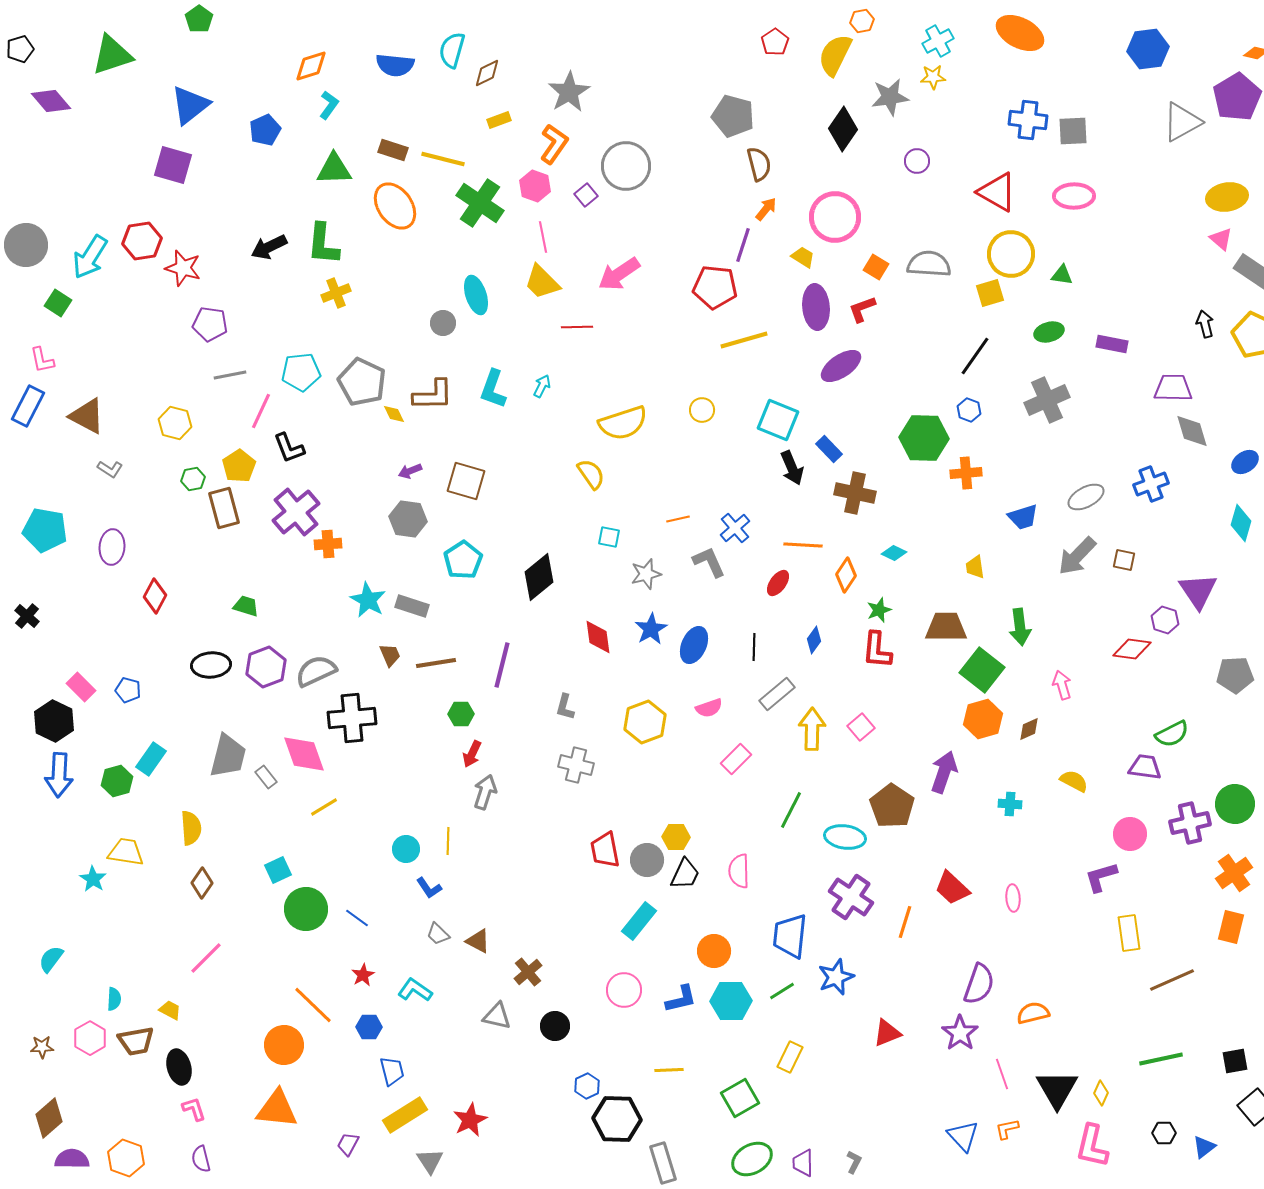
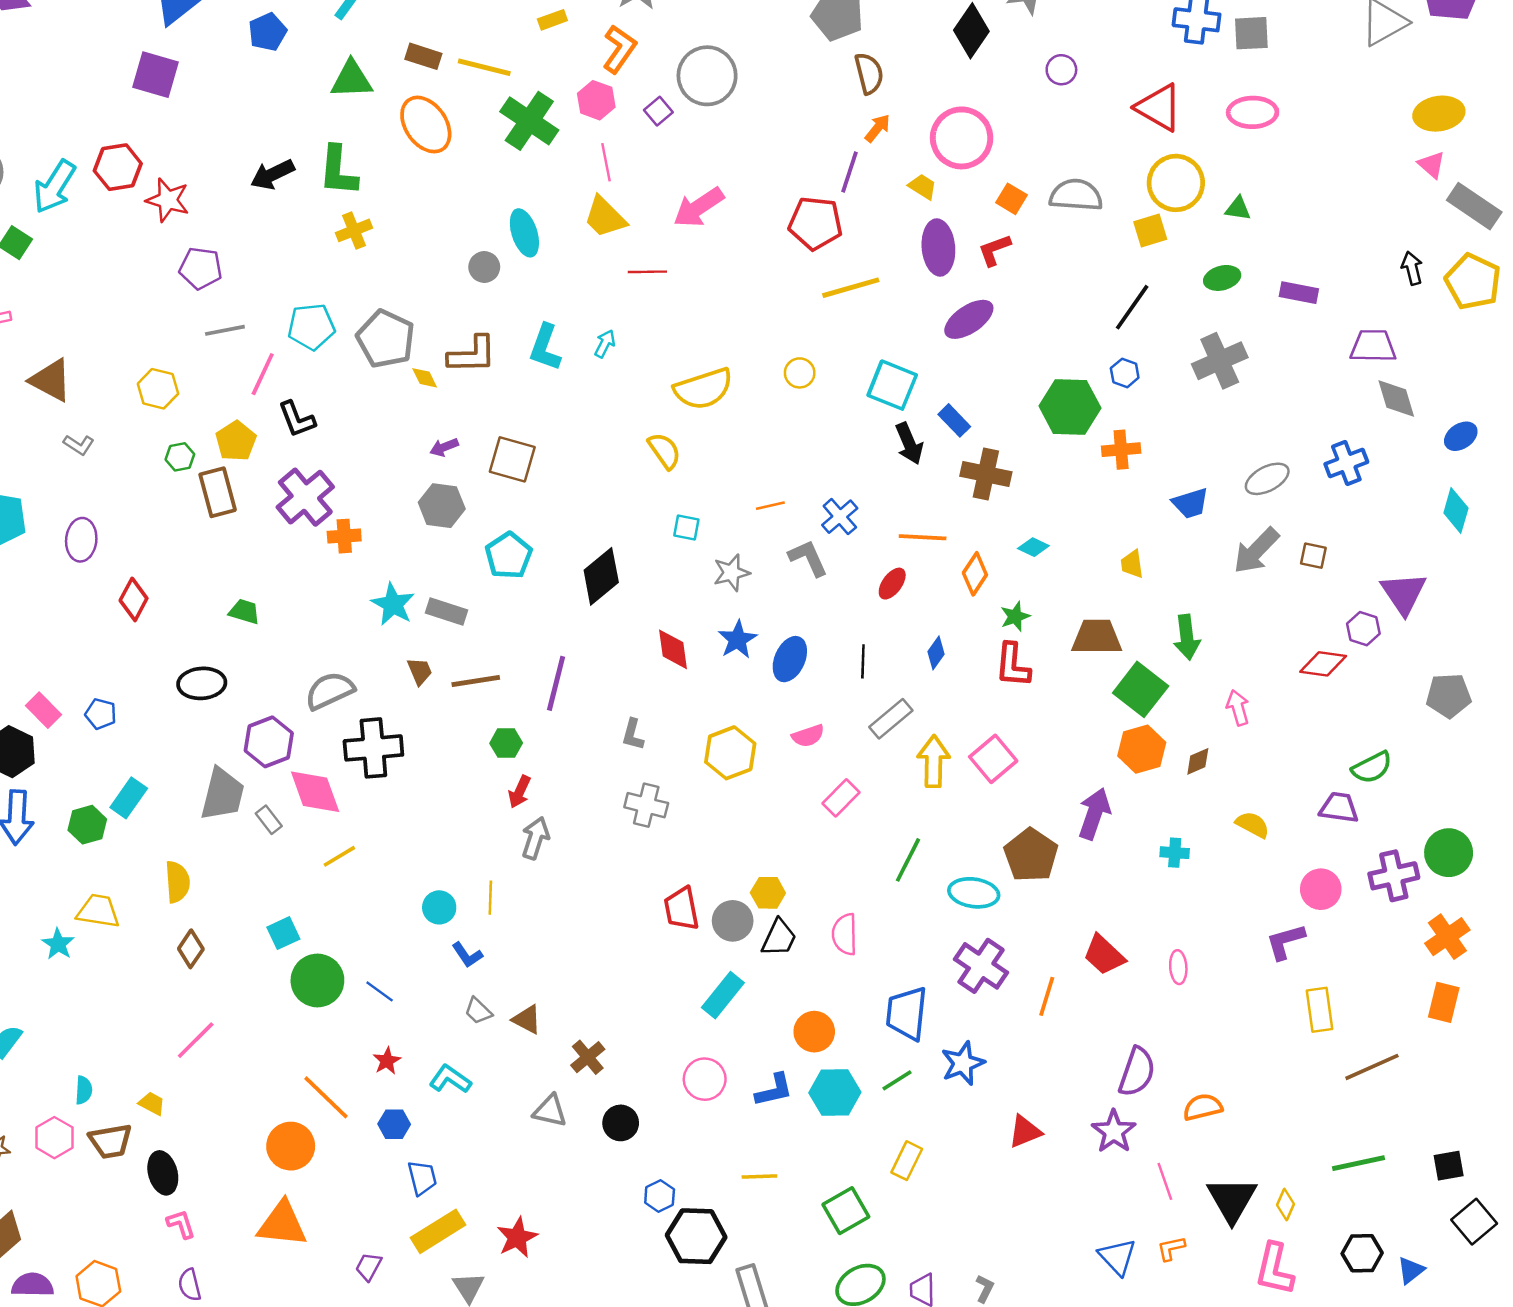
purple hexagon: (266, 667) -> (269, 742), moved
pink square: (861, 727) -> (993, 759), size x1.4
black hexagon: (1164, 1133) -> (1362, 1253), size x1.4

